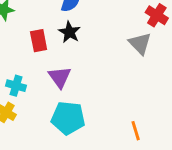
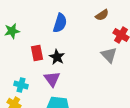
black star: (70, 32) -> (57, 57), moved

